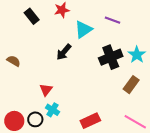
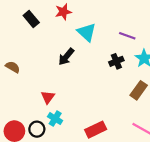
purple line: (113, 20) -> (127, 36), moved
cyan triangle: (83, 29) -> (87, 32), turned -42
black cross: (111, 57) -> (116, 61), size x0.6

